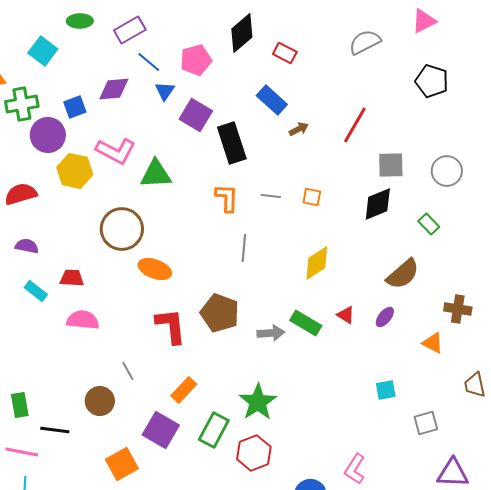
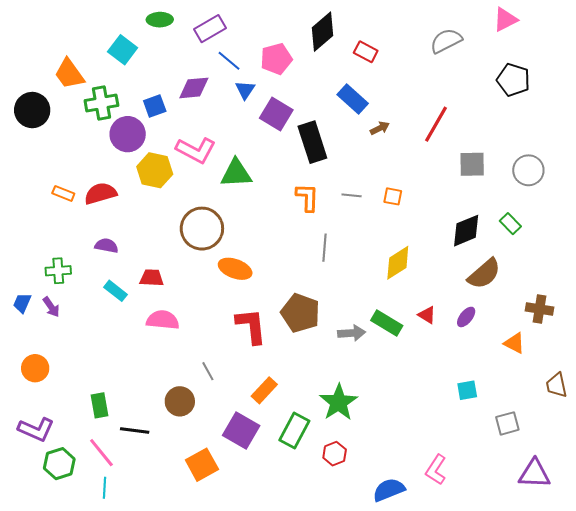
black diamond: (378, 204) -> (466, 231), moved
pink line: (22, 452) -> (101, 453), turned 40
red hexagon: (254, 453) -> (335, 454), size x0.7

